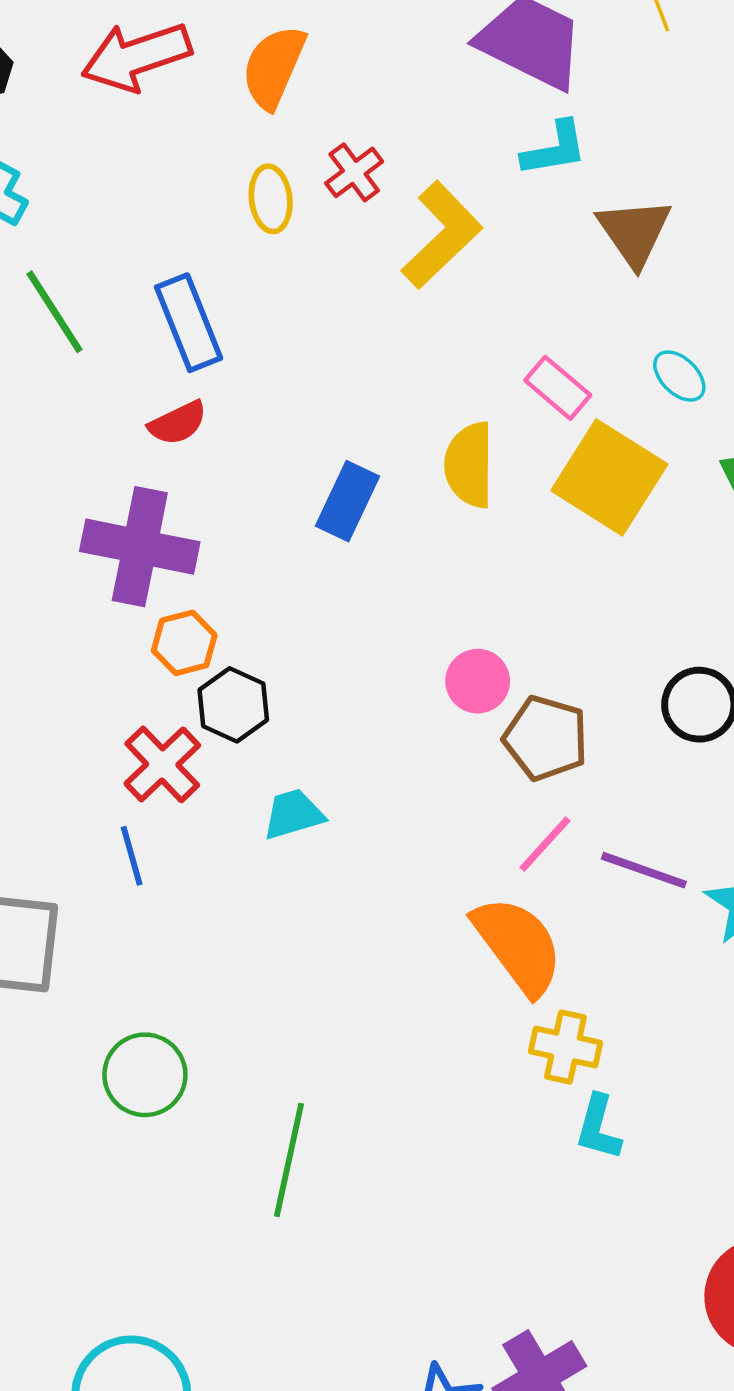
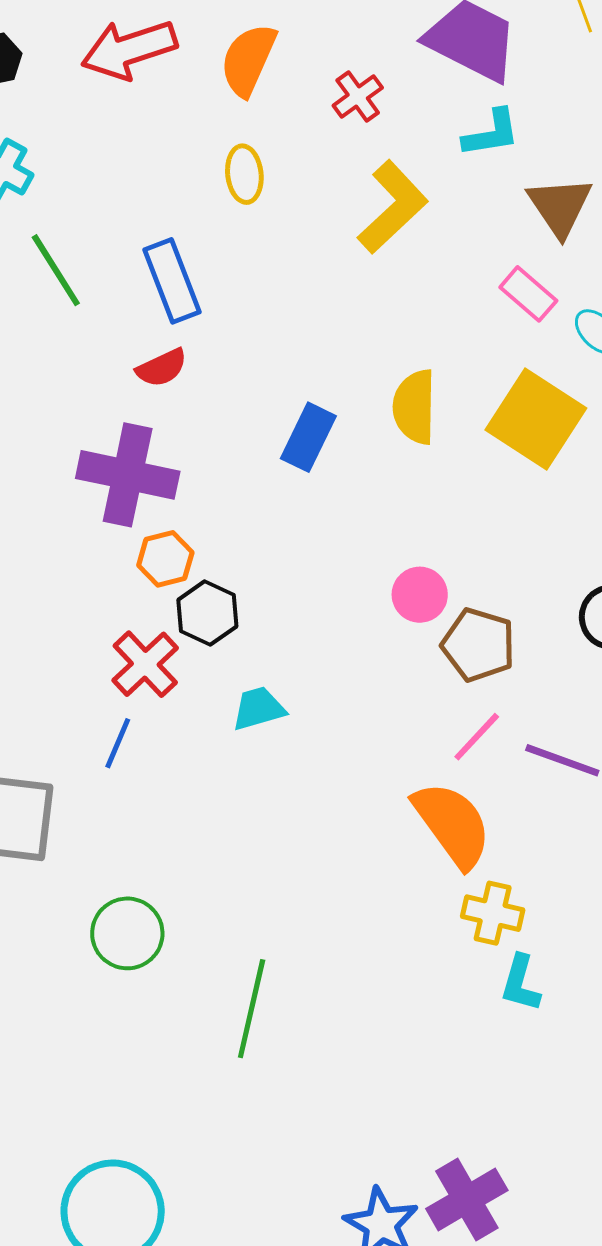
red cross: (354, 172) -> (358, 97), moved
pink rectangle: (558, 388) -> (528, 294), moved
blue line: (132, 856) -> (118, 743), turned 38

